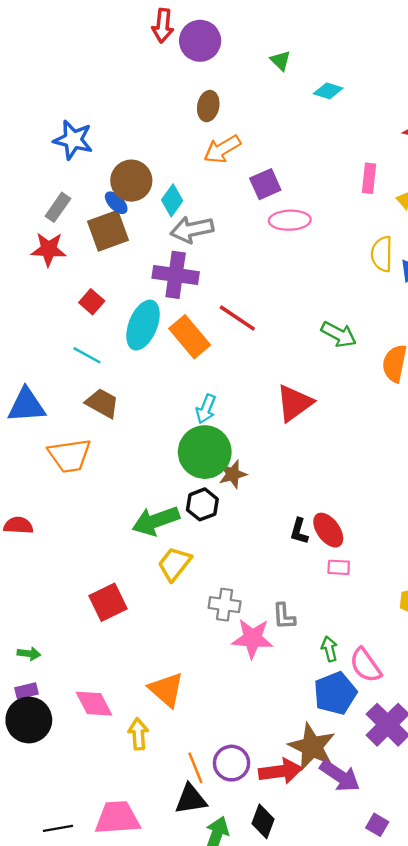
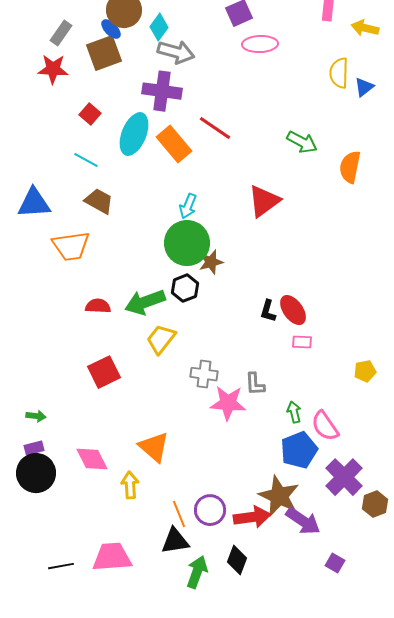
gray arrow: (192, 230) -> (176, 52), turned -153
red semicircle: (18, 525) -> (98, 306), moved

